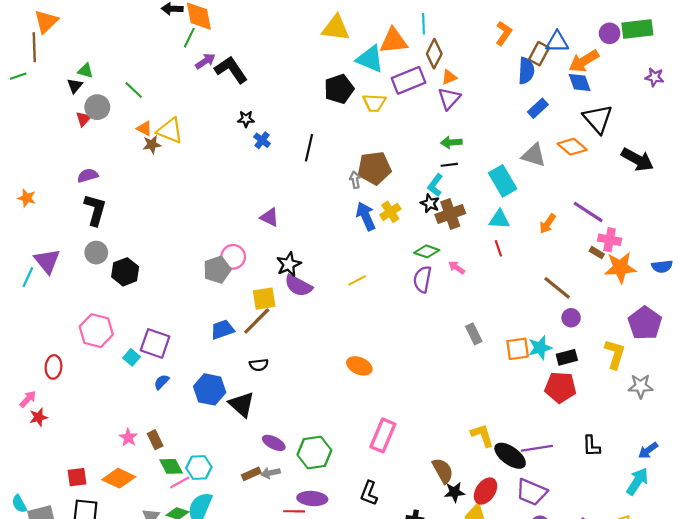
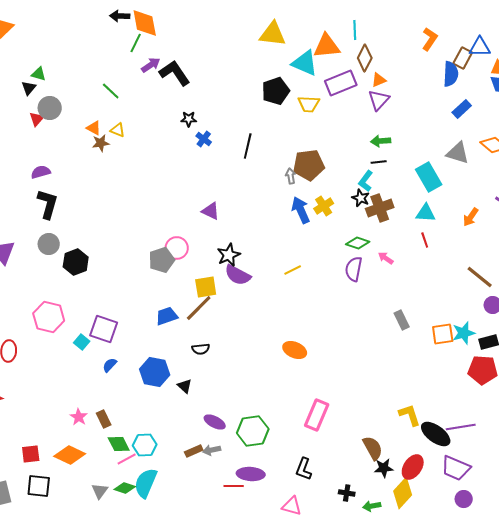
green line: (134, 90) -> (111, 91), moved
yellow triangle: (170, 131) -> (118, 130), size x0.6
black triangle: (242, 404) -> (185, 386), size x0.6

